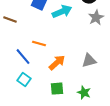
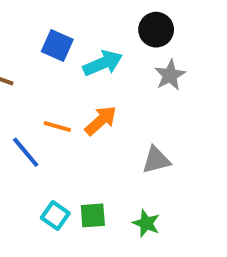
orange arrow: (57, 63) -> (101, 121), moved
cyan square: (24, 80) -> (55, 215), moved

